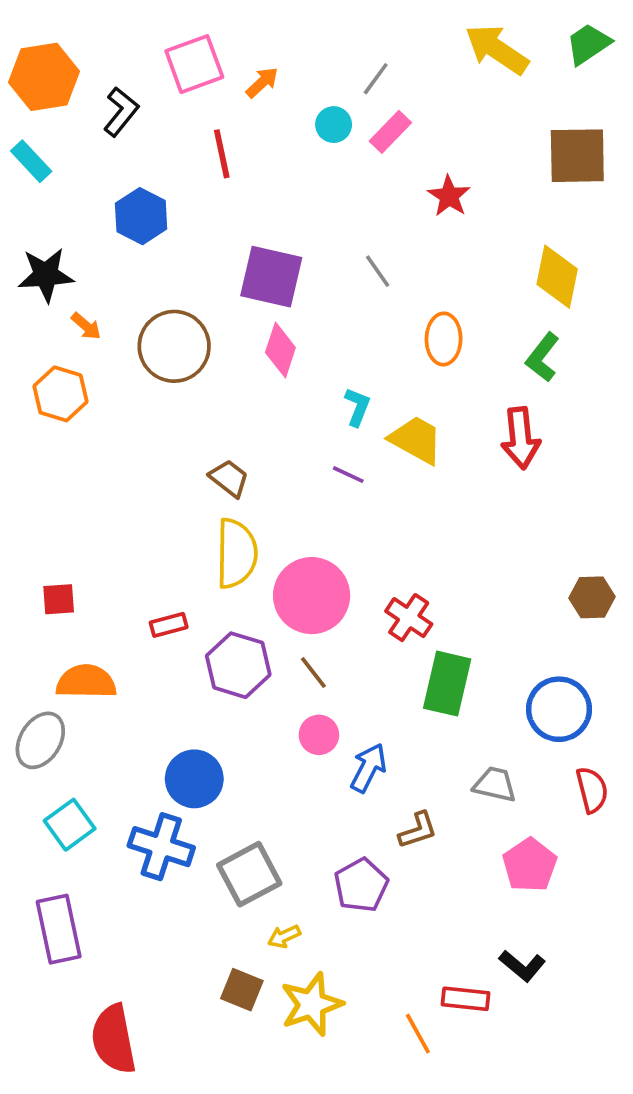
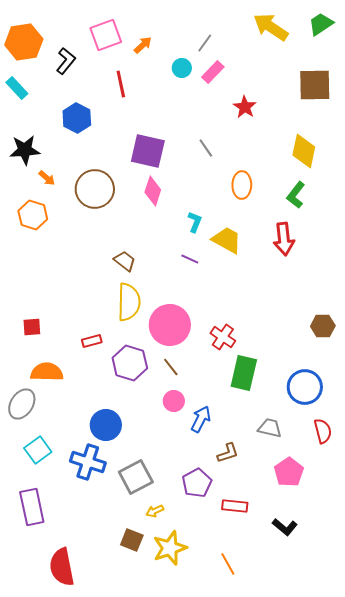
red rectangle: (466, 999) -> (235, 506), moved

